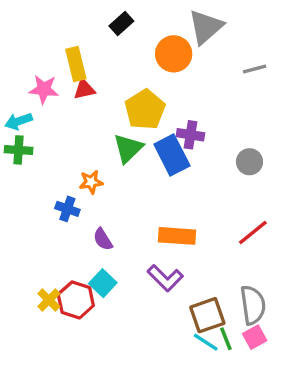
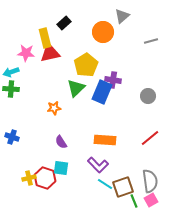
black rectangle: (121, 24) -> (64, 23), moved
gray triangle: (206, 27) -> (122, 16), size x0.7
red triangle: (84, 89) -> (50, 53), size x1.5
blue rectangle: (172, 155) -> (102, 92), turned 50
blue cross: (67, 209) -> (12, 137), moved
cyan square: (103, 283) -> (61, 168), turned -35
yellow cross: (49, 300) -> (29, 178), turned 32
cyan line: (206, 342) -> (105, 184), moved

